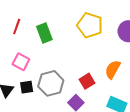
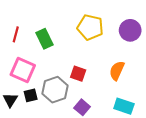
pink square: (21, 62) -> (23, 70), size x1.4
red square: (87, 81) -> (78, 74), moved, turned -35

